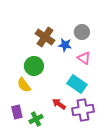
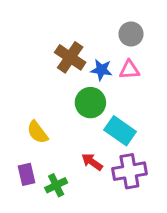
gray circle: (82, 32) -> (131, 34), moved
pink triangle: (84, 58) -> (129, 70), moved, turned -40
green circle: (34, 66) -> (90, 103), moved

